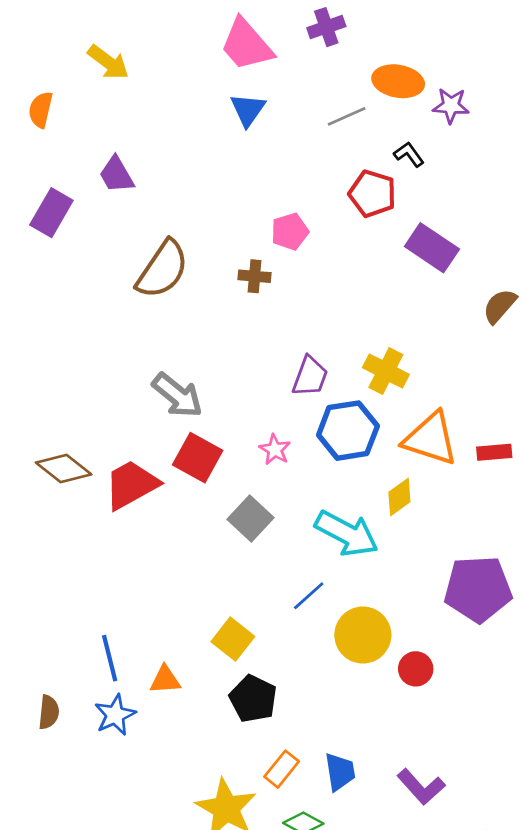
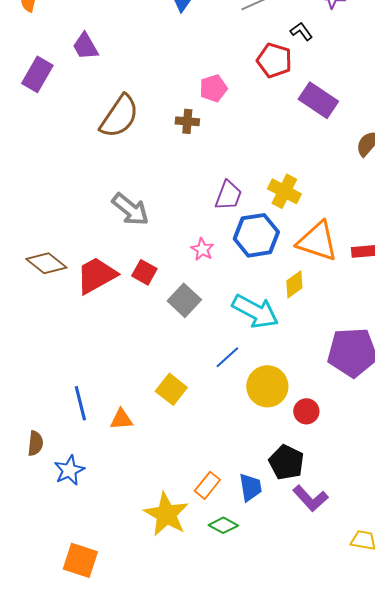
red square: (198, 458) -> (144, 272), moved, size x0.7
black pentagon: (253, 699) -> (286, 462), moved
blue star: (115, 715) -> (69, 470), moved

